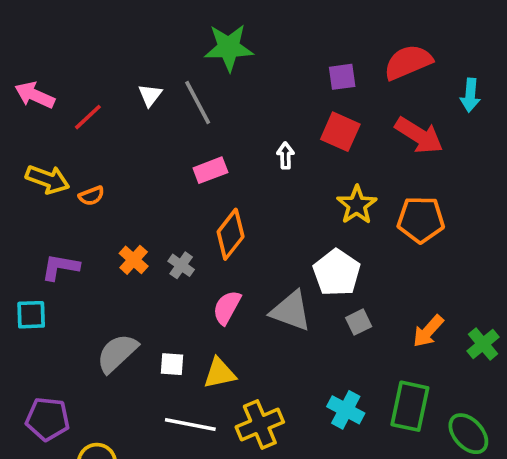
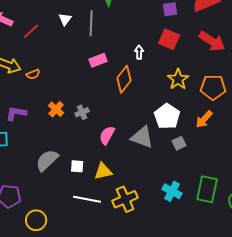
gray line: (198, 102) -> (91, 23), turned 30
orange diamond: (231, 234) -> (124, 79), moved
gray cross: (181, 265) -> (82, 112), turned 32
orange arrow: (428, 331) -> (204, 119), moved

